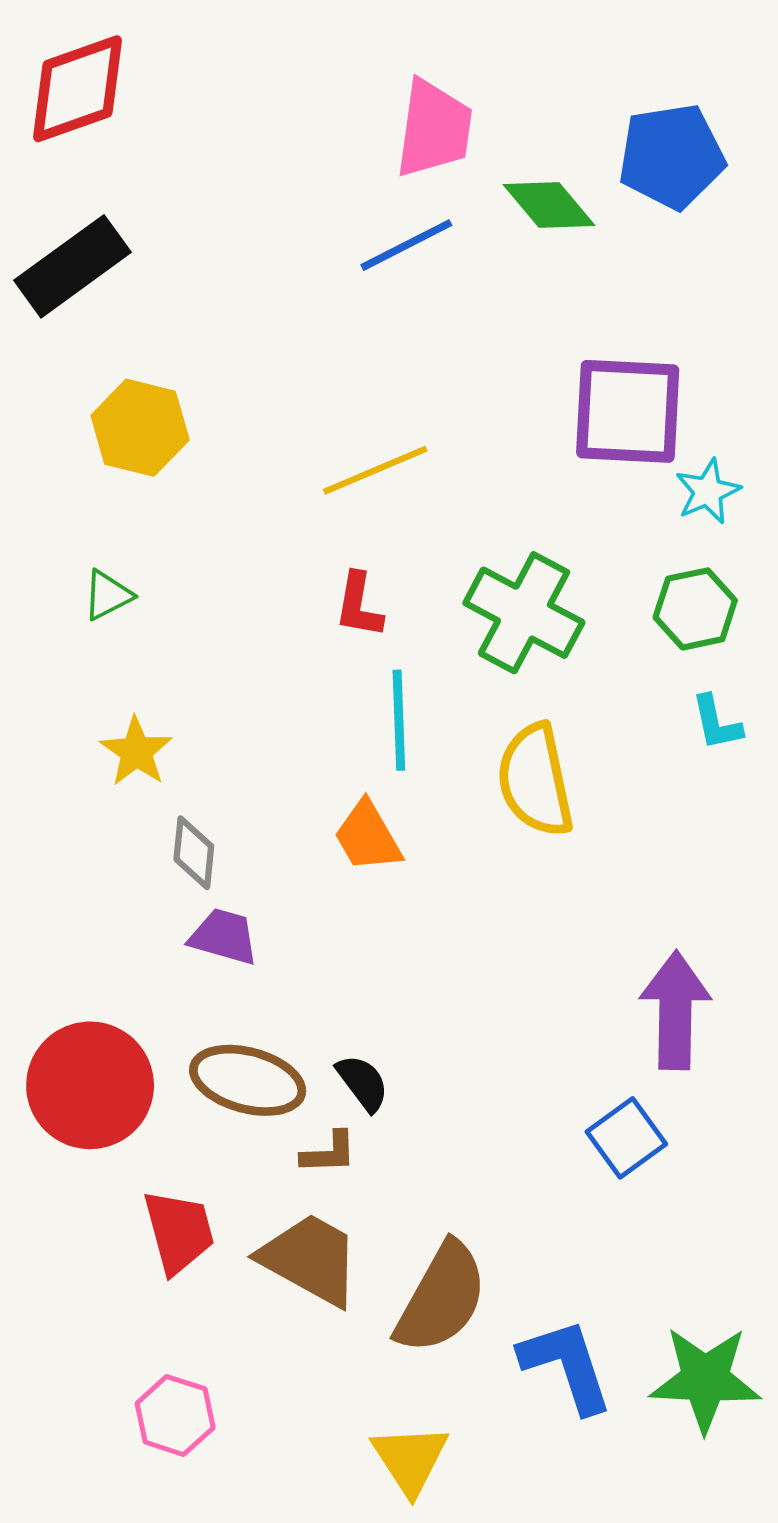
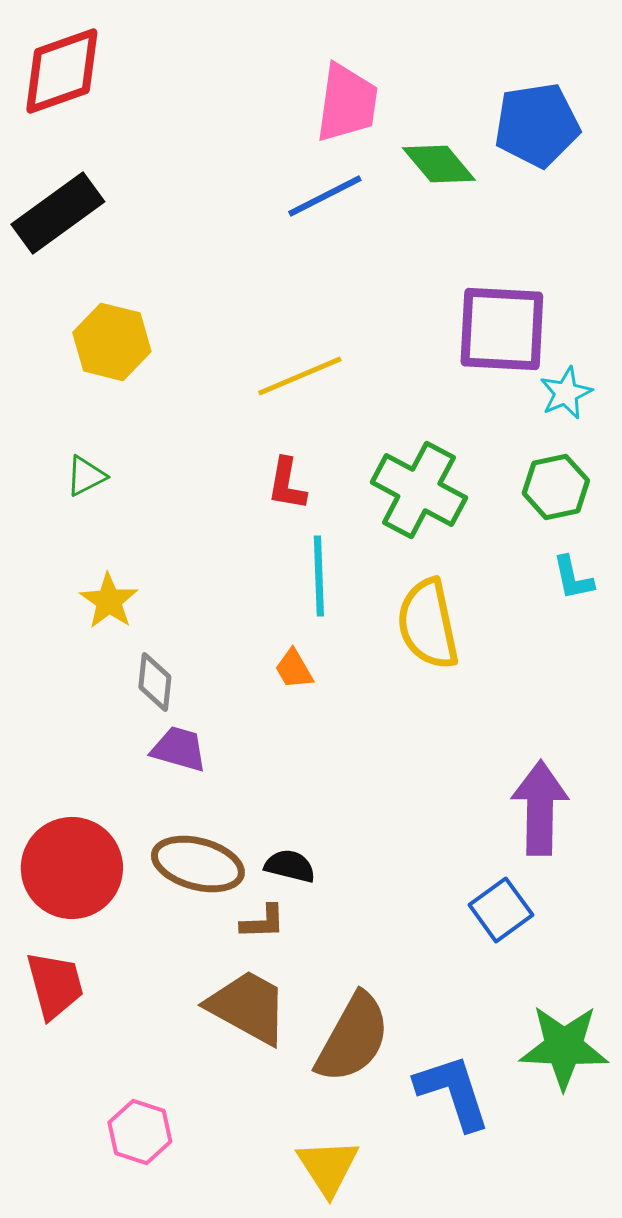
orange trapezoid: (368, 837) -> (294, 669), size x0.7
black semicircle: (363, 1083) -> (290, 866), turned -39
red trapezoid: (179, 1232) -> (55, 985), moved
green star: (705, 1379) -> (564, 1047), moved

